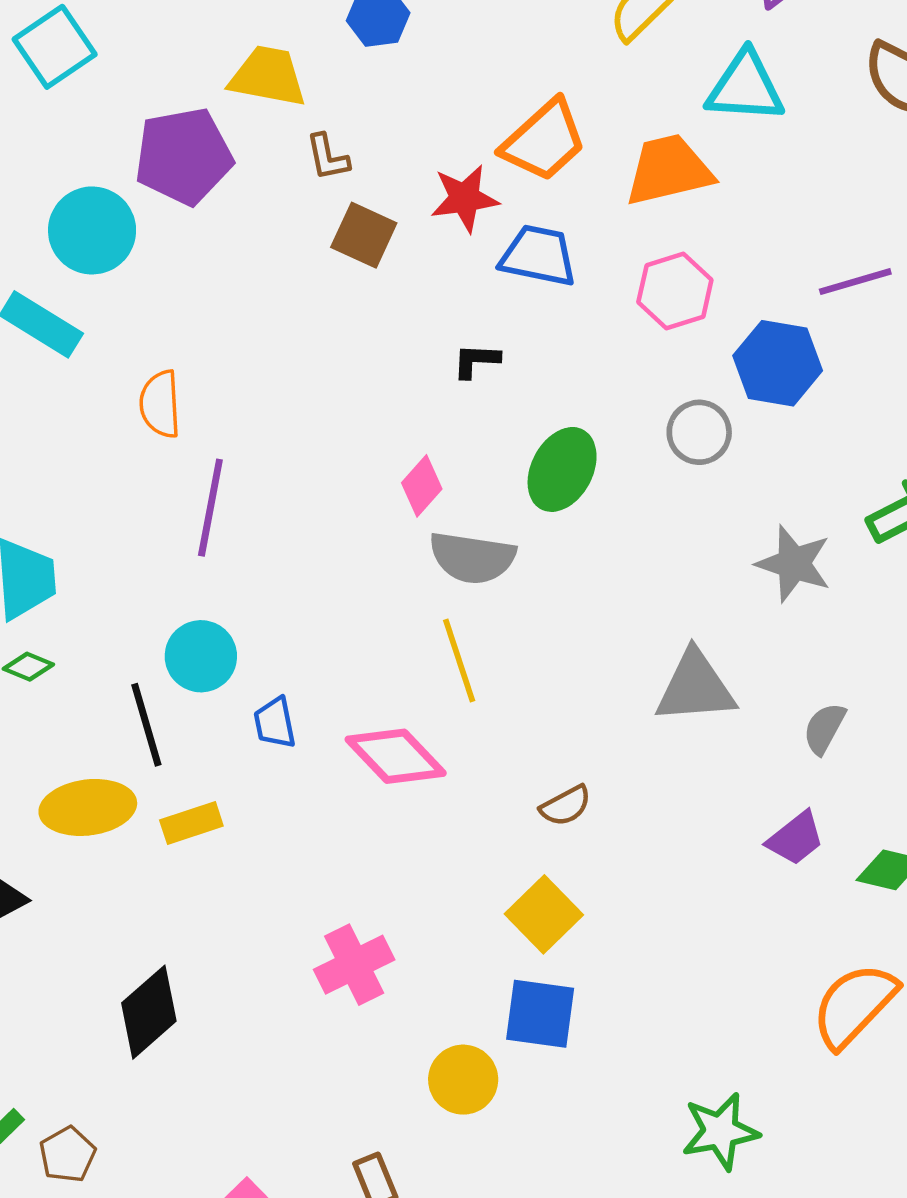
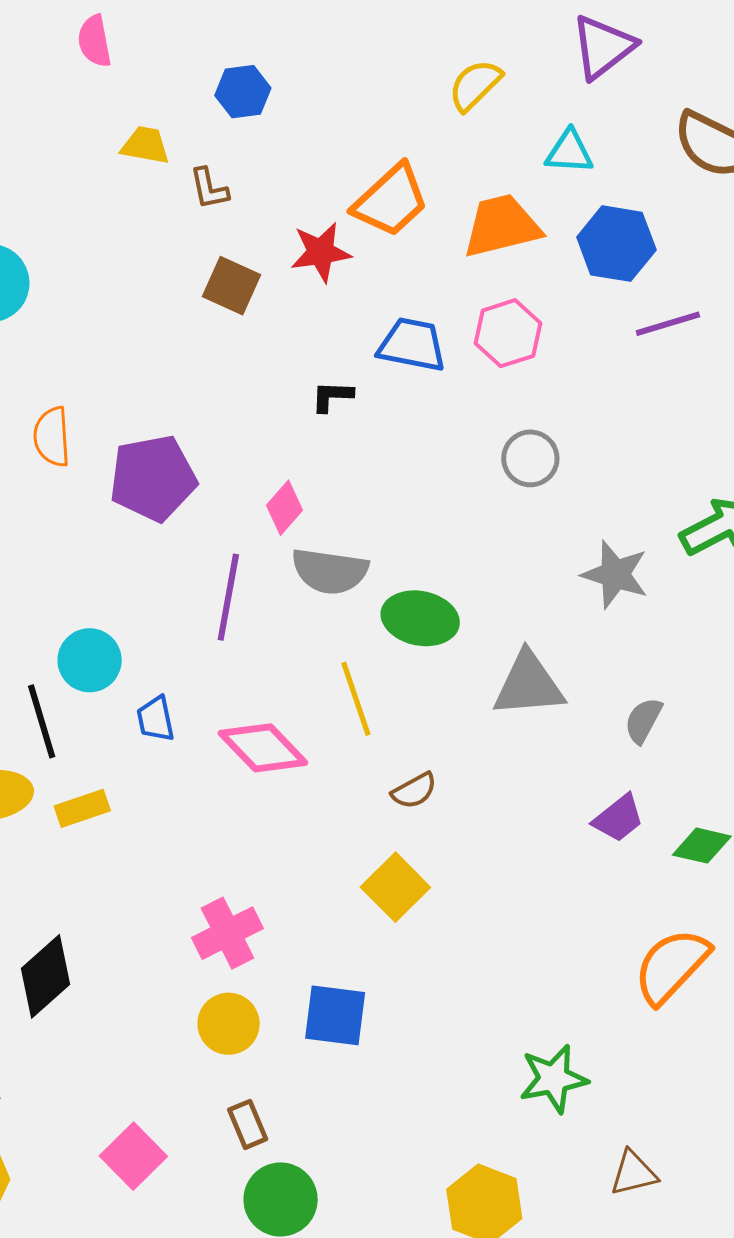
yellow trapezoid: (268, 76) -> (145, 145), size x0.7
cyan triangle: (745, 87) -> (569, 152), size x0.7
purple pentagon: (184, 156) -> (153, 478), moved
brown L-shape: (328, 157) -> (209, 189), moved
blue trapezoid: (538, 256) -> (412, 345), moved
blue hexagon: (778, 363) -> (616, 244), moved
green ellipse: (562, 469) -> (420, 618), moved, turned 74
purple line: (210, 508) -> (228, 597), moved
yellow line: (459, 660) -> (356, 699), moved
blue square: (540, 1014) -> (335, 1015), moved
yellow circle: (463, 1080) -> (229, 1024), moved

